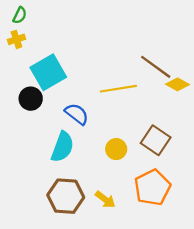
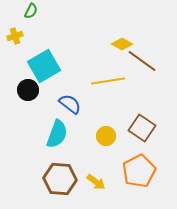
green semicircle: (20, 15) -> (31, 11), moved
yellow diamond: (178, 84) -> (122, 44), moved

